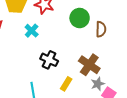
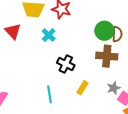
green circle: (80, 18) -> (104, 31), moved
brown cross: (89, 65) -> (107, 56), moved, turned -30

